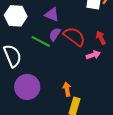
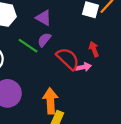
red semicircle: (74, 37) -> (68, 59), moved
orange arrow: (67, 89) -> (50, 101), size x1.6

